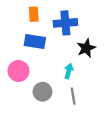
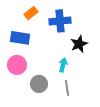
orange rectangle: (34, 14) -> (31, 13), turned 56
blue rectangle: (35, 41) -> (20, 38), moved

